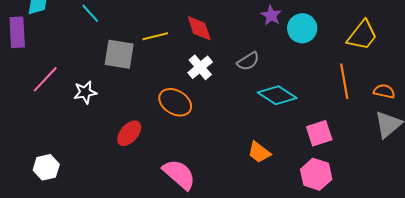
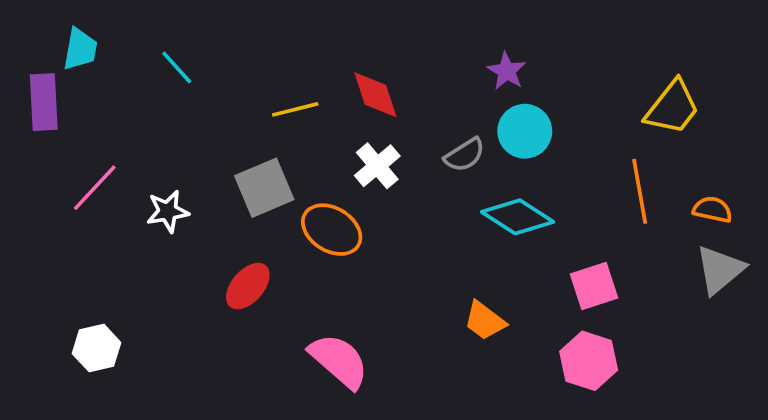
cyan circle: (302, 28) -> (525, 131), moved
gray square: (119, 54) -> (264, 188), moved, turned -32

